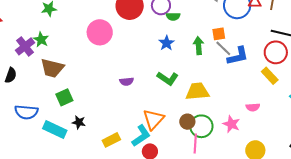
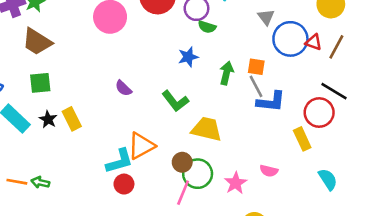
purple semicircle: (127, 81) -> (123, 88), turned 32
yellow rectangle: (111, 140) -> (72, 119), moved, turned 72

